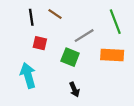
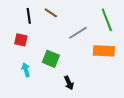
red square: (40, 43) -> (21, 40), moved
green square: (70, 57) -> (51, 59), moved
cyan arrow: (28, 75) -> (26, 70), size x0.6

